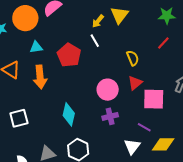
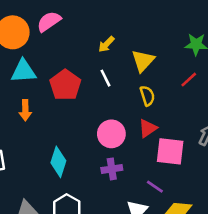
yellow triangle: (119, 15) -> (143, 61), moved
white line: (95, 41) -> (105, 78), moved
cyan triangle: (36, 47) -> (23, 71), size x1.5
orange arrow: (40, 77) -> (25, 110), size x0.7

